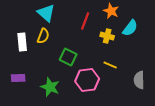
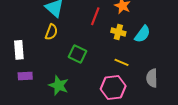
cyan semicircle: (130, 28) -> (142, 34), moved
white rectangle: (22, 42) -> (19, 50), moved
pink hexagon: (87, 80) -> (113, 88), moved

